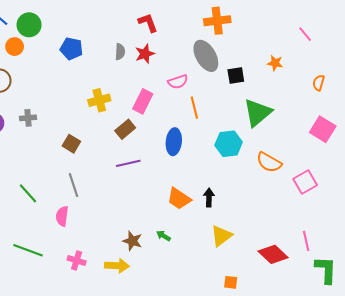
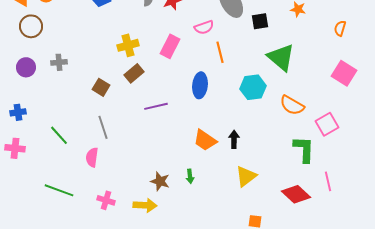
green triangle: (258, 113) -> (281, 57), turned -40
brown rectangle: (125, 129) -> (134, 73), moved
green arrow: (163, 236) -> (190, 176), turned -128
green L-shape: (326, 270) -> (304, 149), moved

